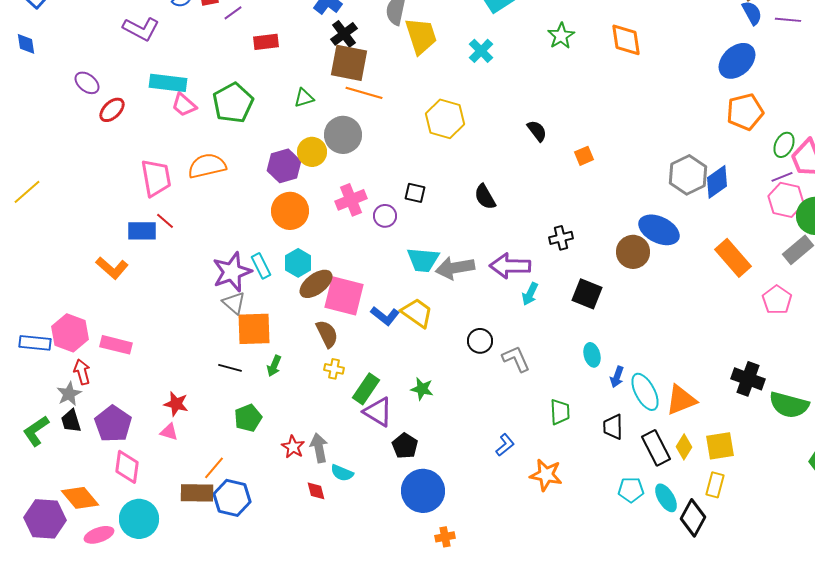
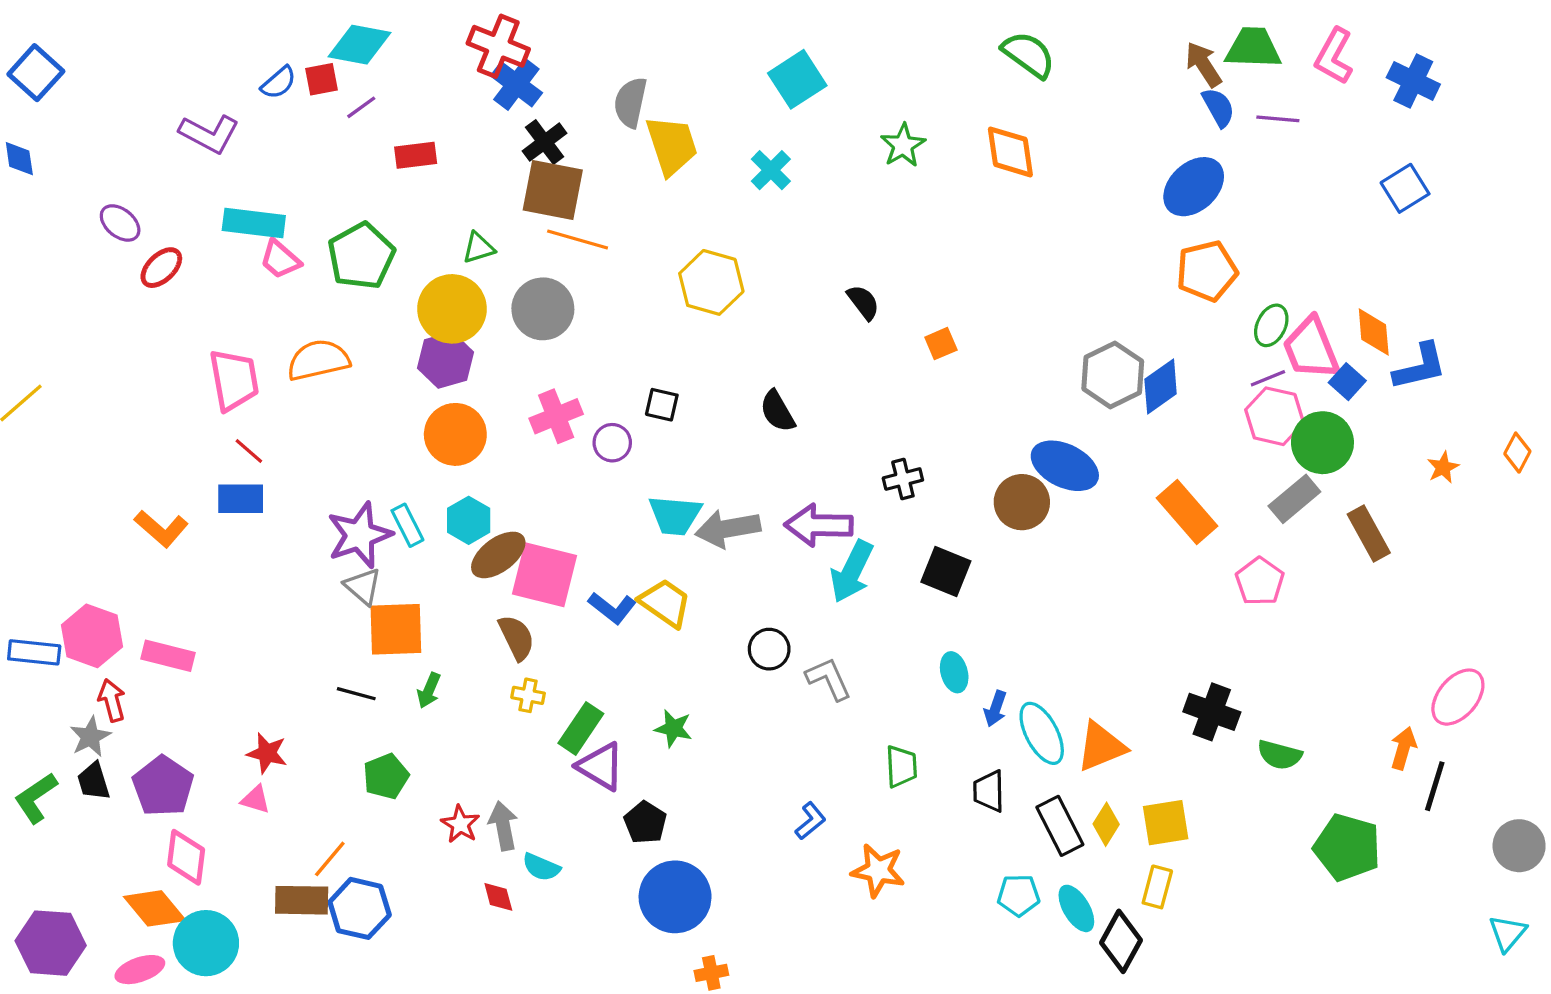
yellow circle: (312, 152) -> (452, 309), moved, size x1.4
blue rectangle: (142, 231) -> (241, 499), moved
cyan arrow: (530, 294) -> (852, 571), size x1.6
green semicircle: (789, 405) -> (1280, 755), size x0.7
orange diamond: (80, 498) -> (155, 908), moved

